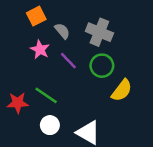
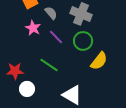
green line: (46, 95) -> (49, 65), moved
white circle: (50, 125) -> (27, 89), moved

